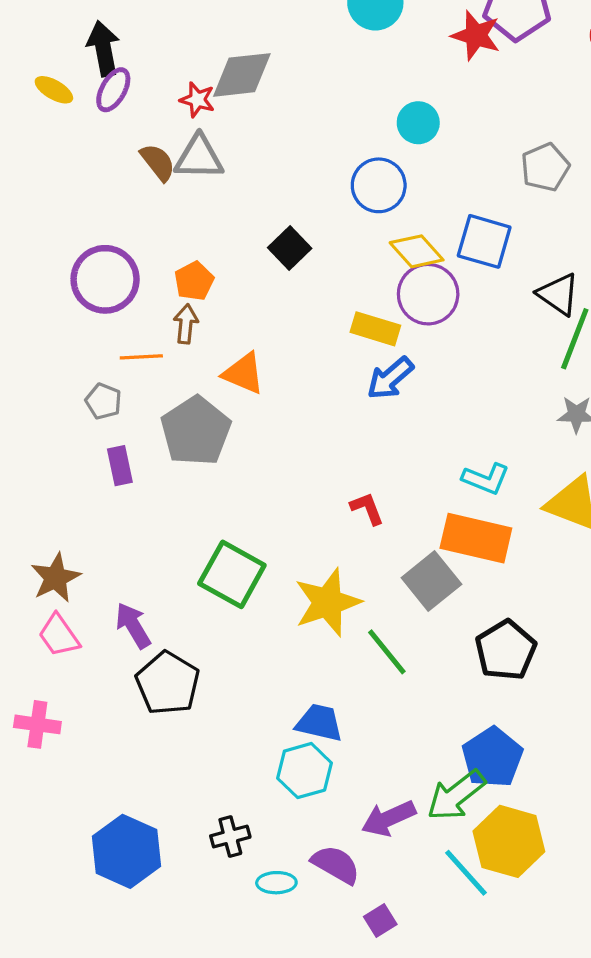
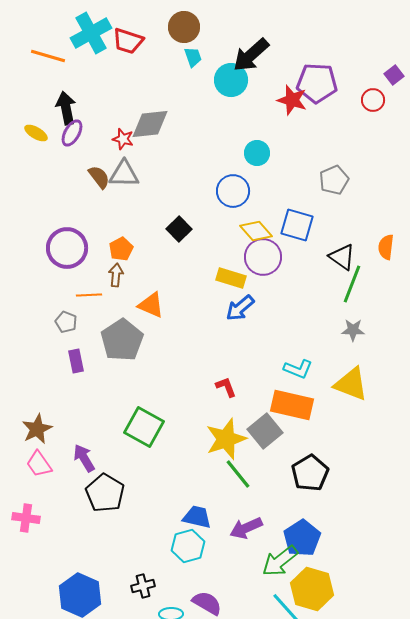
yellow star: (328, 602) -> (226, 439), moved
purple arrow: (389, 818) -> (246, 528), moved

